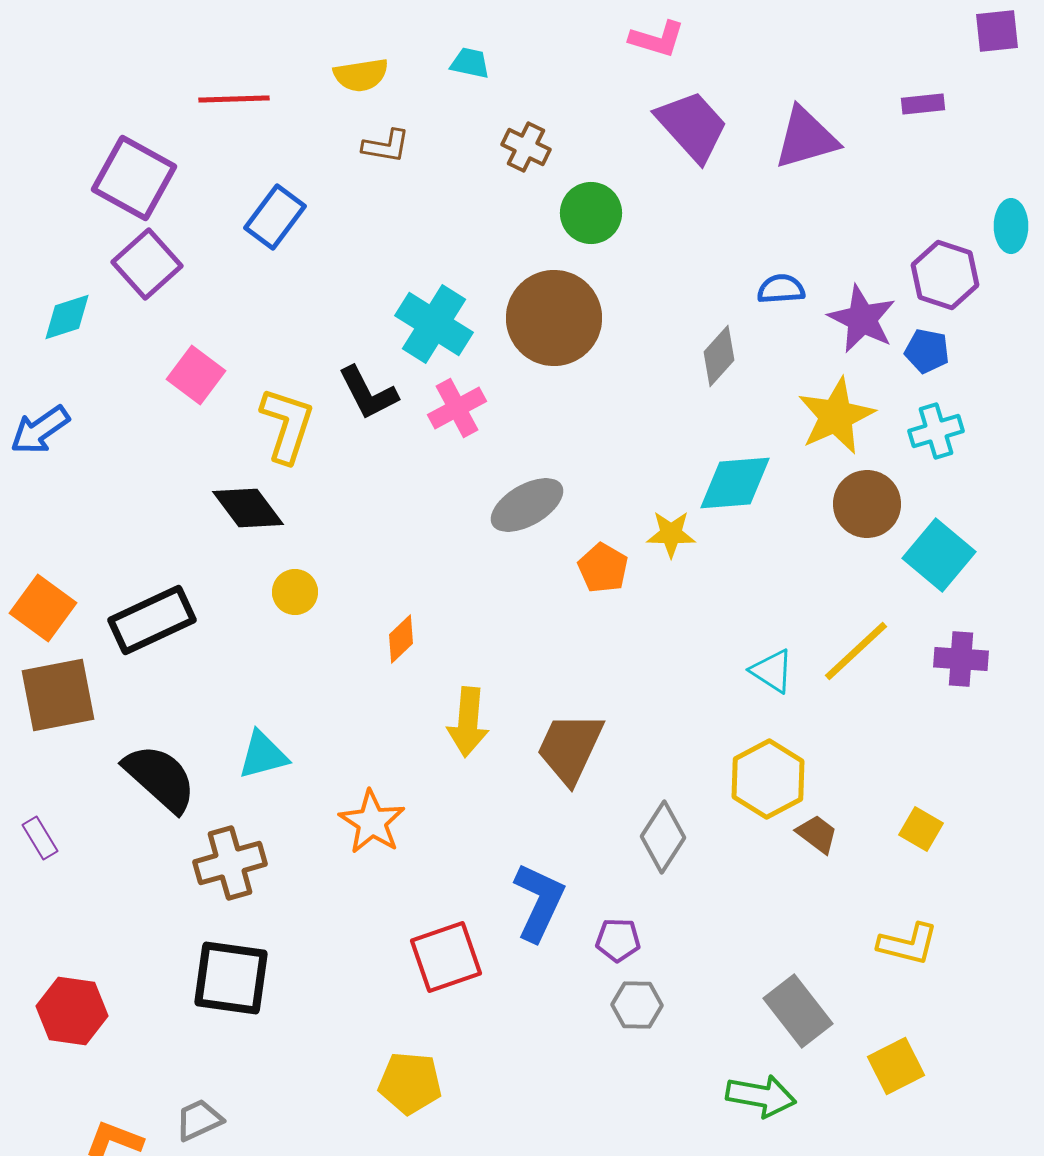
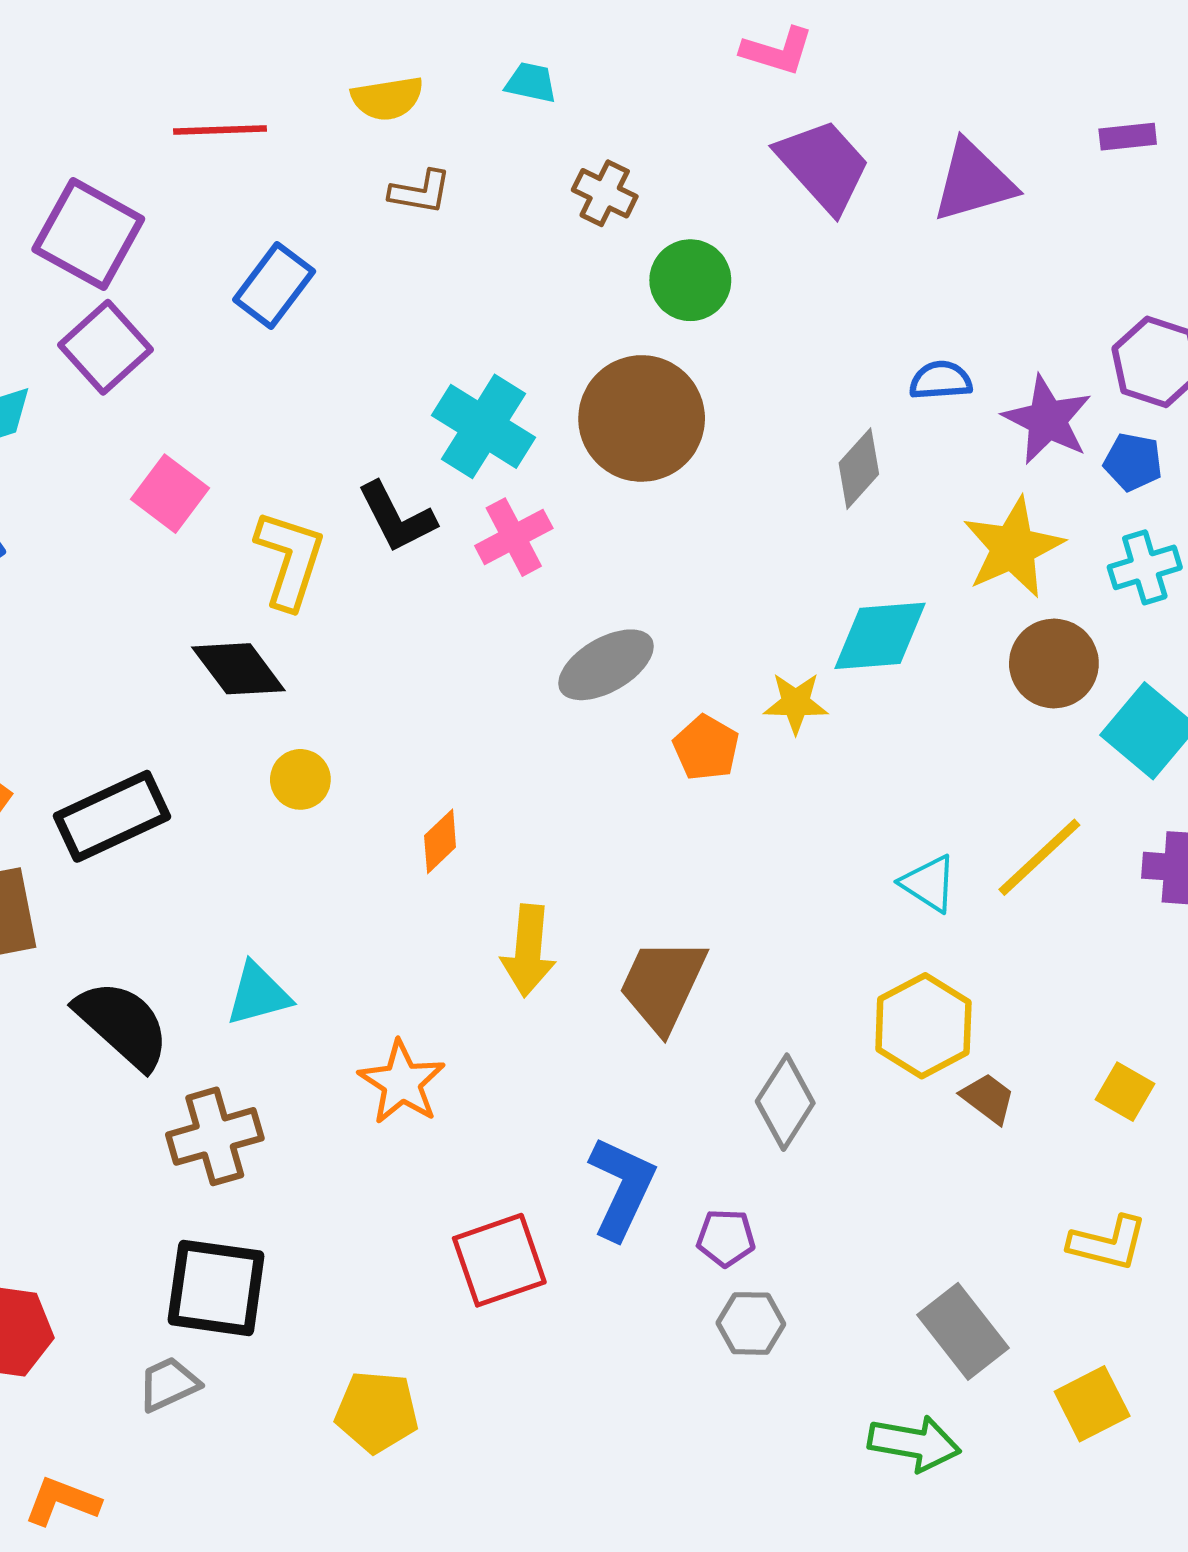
yellow pentagon: (410, 1083) -> (377, 1412), moved
gray trapezoid: (199, 1120) -> (169, 1384), moved

